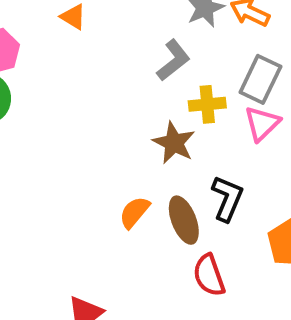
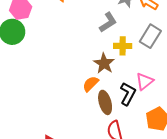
pink triangle: (262, 123) -> (145, 81), moved
orange semicircle: (134, 212) -> (91, 84), moved

